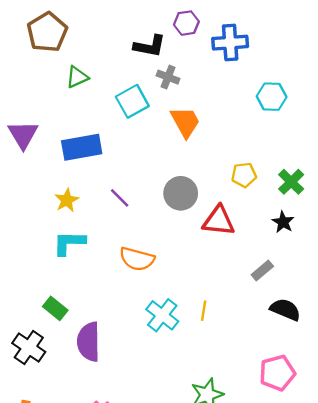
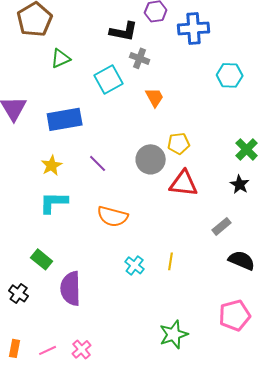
orange trapezoid: (185, 122) -> (155, 97), size x0.7
yellow pentagon: (244, 175) -> (179, 143), moved
cyan cross: (162, 315) -> (135, 265), size x0.7
black cross: (29, 348) -> (19, 293), size x0.7

